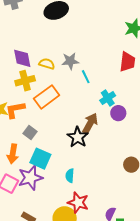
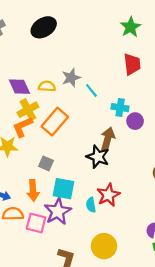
cyan cross: (108, 98) -> (120, 108), turned -35
orange L-shape: (15, 110) -> (22, 127), moved
cyan semicircle: (70, 176) -> (91, 205), moved
red star: (78, 203) -> (108, 195), moved, turned -30

